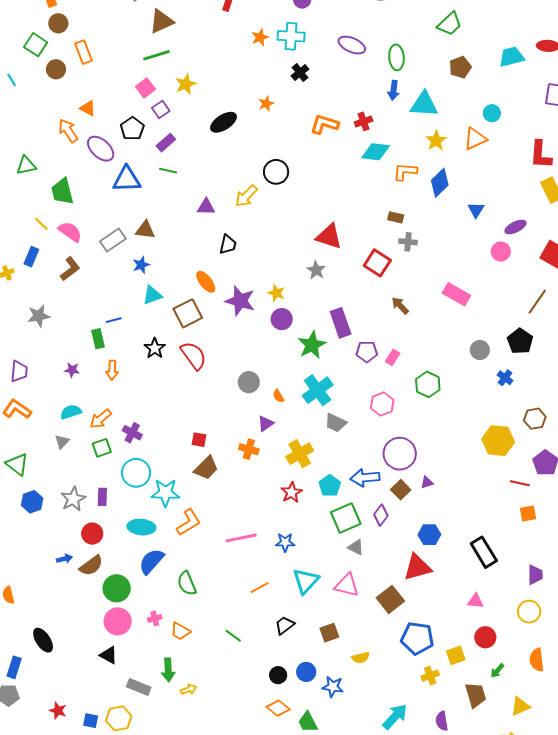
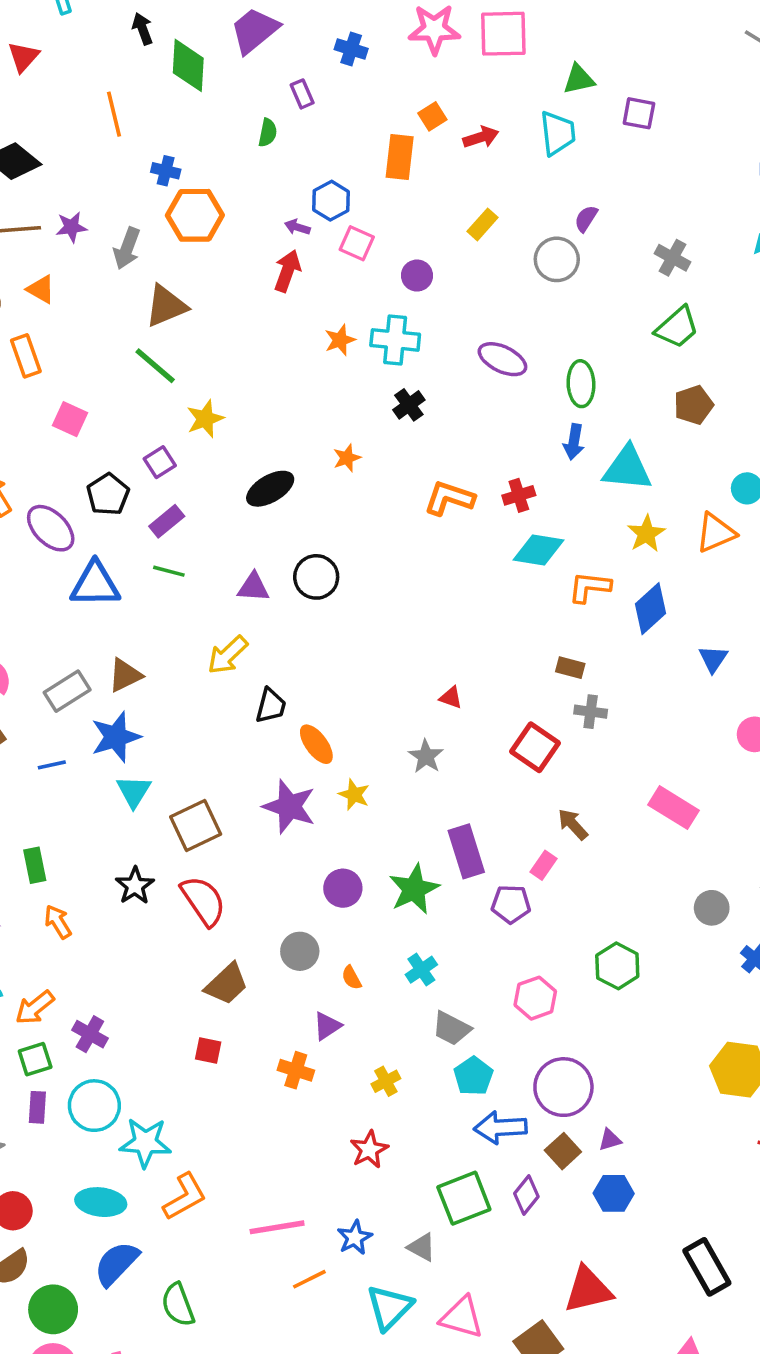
green line: (156, 55) -> (155, 366), turned 56
pink square: (145, 88) -> (70, 419), moved, turned -30
orange triangle: (88, 108) -> (41, 289), moved
black circle: (276, 172) -> (316, 577), moved
yellow arrow: (246, 196) -> (228, 655), moved
purple triangle: (206, 207) -> (253, 587), moved
brown triangle: (145, 230) -> (125, 675), turned -35
red triangle: (329, 236) -> (451, 697), size x0.5
blue star: (141, 265) -> (116, 737), size x1.6
orange ellipse: (206, 282) -> (316, 744), moved
cyan triangle: (152, 295) -> (134, 791), turned -40
purple circle: (282, 319) -> (343, 888), moved
blue line: (114, 320) -> (52, 765), moved
pink rectangle: (393, 357) -> (544, 865), moved
orange arrow: (112, 370) -> (58, 922), turned 144
cyan cross: (318, 390) -> (421, 970), size x0.6
yellow cross: (300, 454) -> (386, 1081), size x0.6
brown trapezoid: (206, 468) -> (227, 984), moved
cyan pentagon: (330, 486) -> (473, 1076), moved
purple rectangle: (102, 497) -> (37, 1107), moved
blue hexagon: (429, 535) -> (614, 1193), moved
blue star: (285, 542) -> (355, 1238), turned -30
gray triangle: (356, 547) -> (422, 1247), moved
orange line: (260, 588) -> (309, 1279), moved

